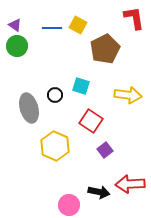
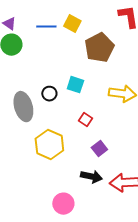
red square: (91, 121) -> (85, 120), size x0.6
black arrow: (99, 192) -> (91, 177), moved

